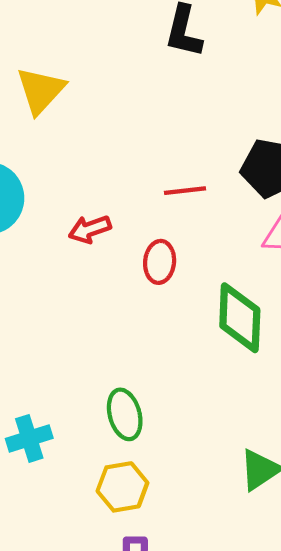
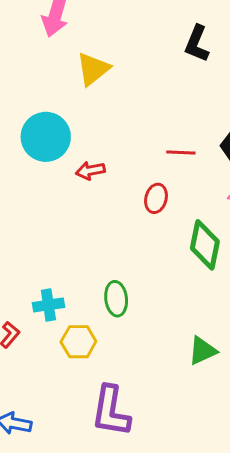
red arrow: (90, 229) -> (90, 171), moved
yellow hexagon: (122, 487) -> (78, 342), moved

